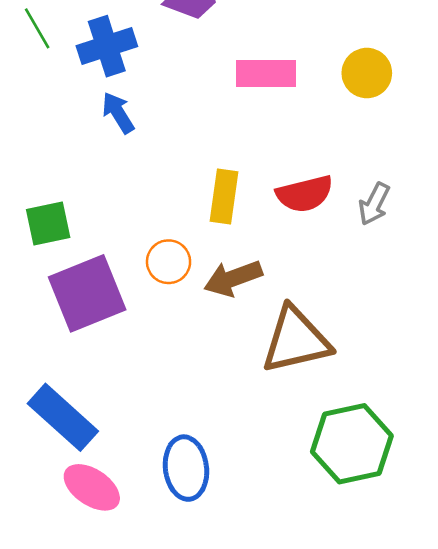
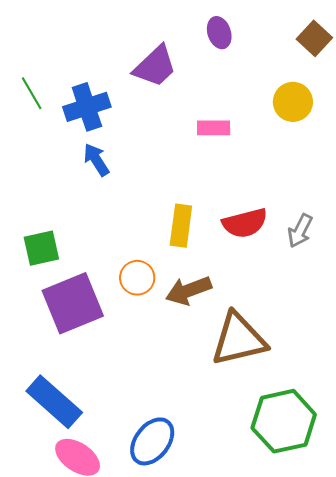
yellow circle: (367, 73) -> (293, 102), moved
pink rectangle: (266, 74) -> (214, 128), size x0.7
blue ellipse: (186, 468) -> (152, 441), turned 45

